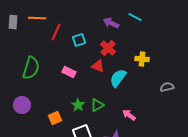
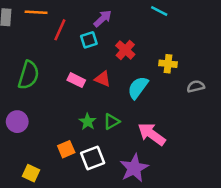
purple arrow: (111, 23) -> (103, 19), moved, turned 112
red triangle: (98, 66) -> (103, 79), moved
gray semicircle: (167, 87) -> (196, 86), moved
pink arrow: (129, 115) -> (152, 134), size x1.6
orange square: (55, 118) -> (66, 149), moved

